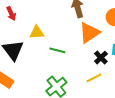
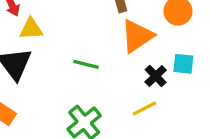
yellow triangle: (37, 32) -> (31, 29), moved

